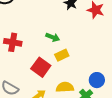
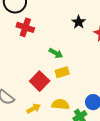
red cross: (13, 42) -> (25, 27), moved

